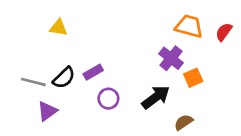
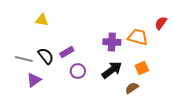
orange trapezoid: (189, 26) -> (138, 37), moved
purple cross: (171, 58) -> (112, 42), moved, turned -36
black semicircle: (64, 78) -> (46, 56), turned -84
orange square: (193, 78) -> (142, 68), moved

